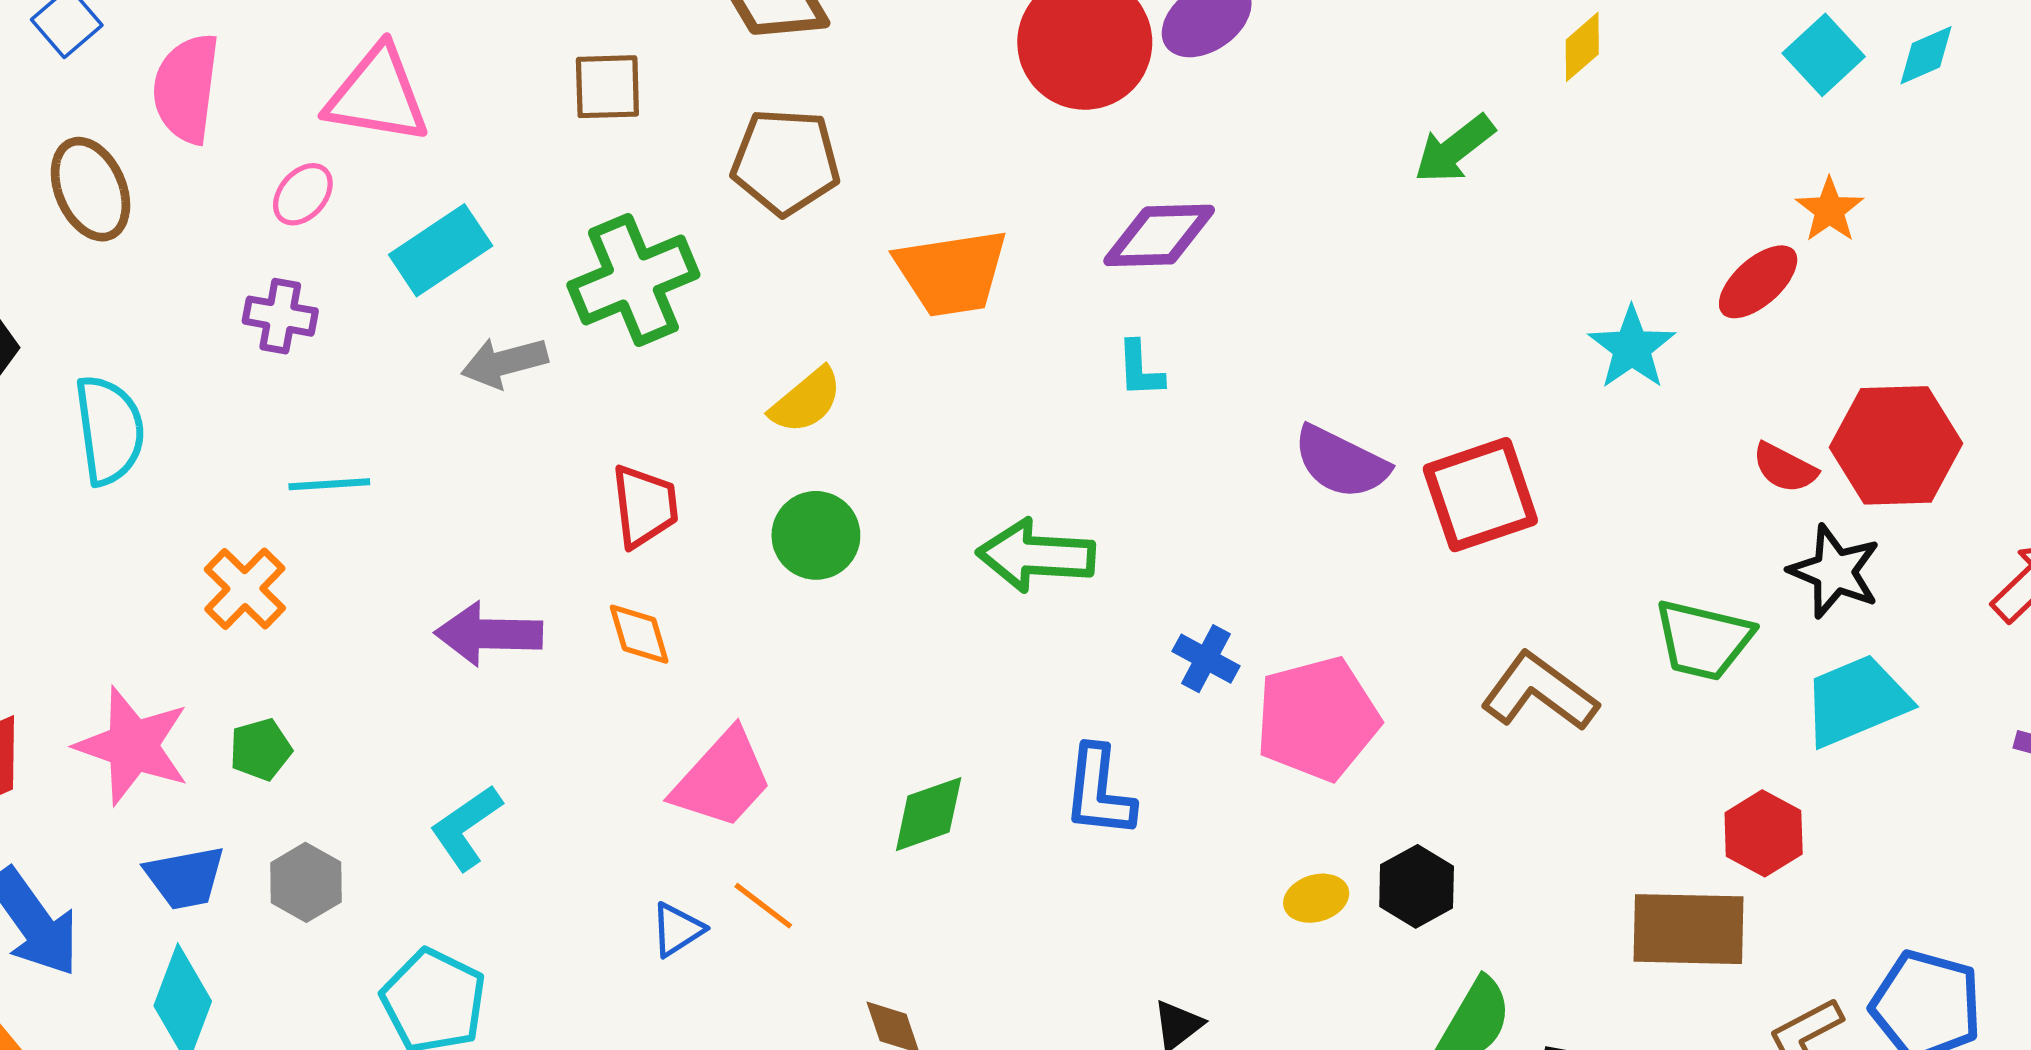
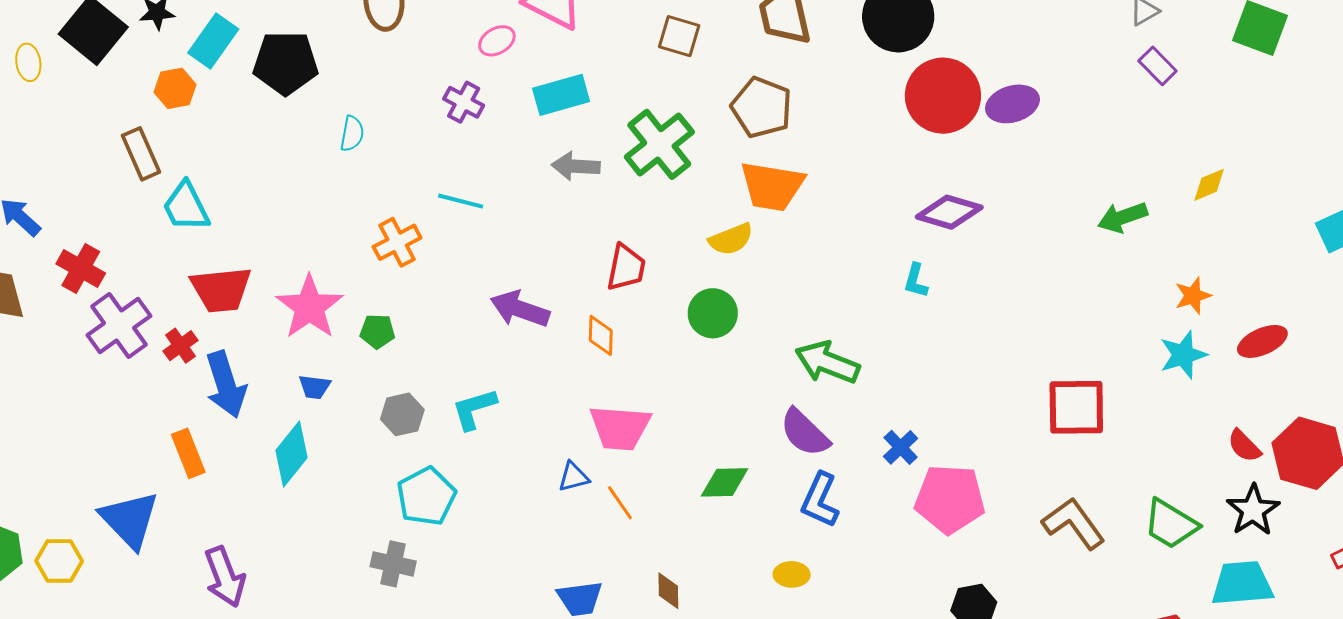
orange star: (1830, 210) -> (1193, 296), moved
orange trapezoid: (951, 273) -> (772, 186), moved
green cross: (633, 280) -> (659, 144), turned -34
cyan semicircle: (109, 430) -> (352, 134), size x0.6
purple semicircle: (1341, 462) -> (805, 433), moved
pink trapezoid: (722, 779) -> (620, 428), turned 34
blue trapezoid: (185, 878) -> (315, 387), size x0.7
gray hexagon: (306, 882) -> (402, 414), moved
yellow ellipse: (1316, 898) -> (792, 574), moved
blue triangle: (677, 930) -> (573, 477), moved

